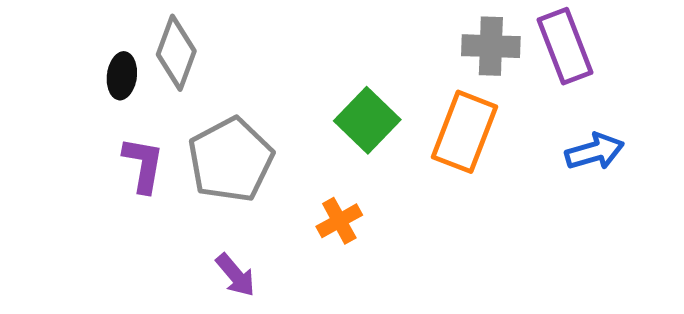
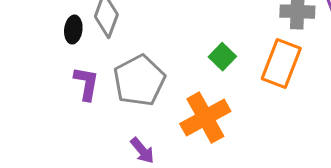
green square: (367, 120) -> (222, 57), size x0.7
orange cross: (339, 221) -> (205, 118), size x1.8

